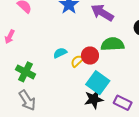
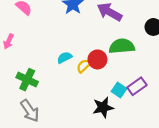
cyan square: (98, 83) -> (119, 90), moved, size x0.6
purple rectangle: (123, 103) -> (137, 86), moved, turned -60

